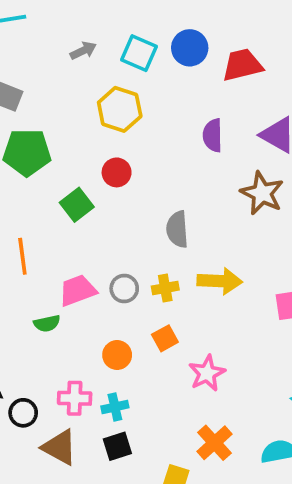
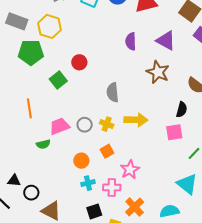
yellow hexagon: (120, 109) -> (49, 26), moved
yellow cross: (165, 288) -> (107, 124), turned 32
pink cross: (75, 398) -> (112, 187), moved
cyan cross: (115, 407) -> (88, 183), moved
black square: (117, 446) -> (94, 211), moved

